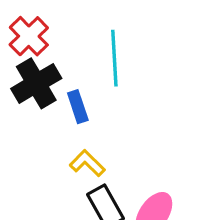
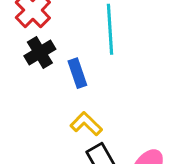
black cross: (36, 83) -> (40, 53), size x0.7

